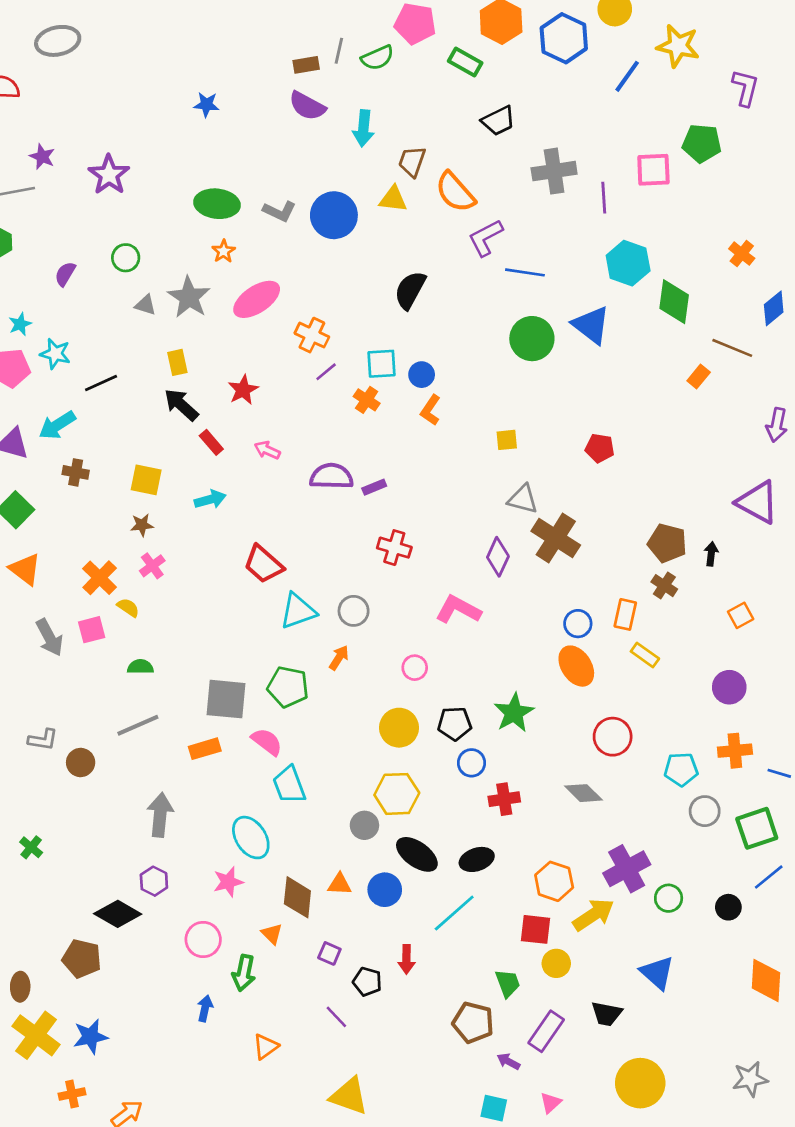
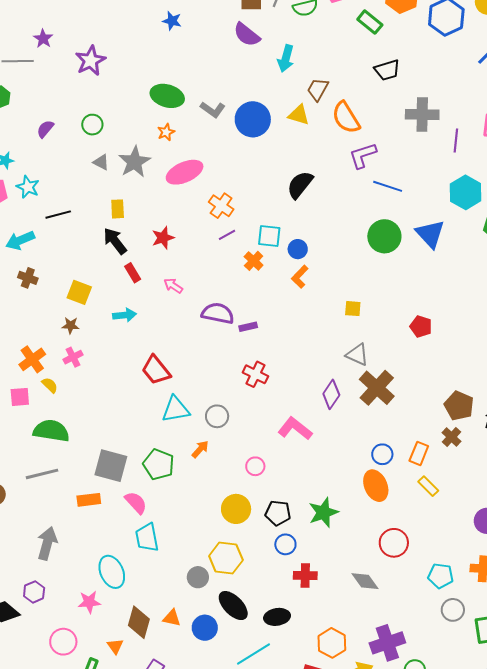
green semicircle: (140, 667) -> (51, 431), size x1.8

